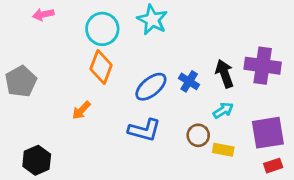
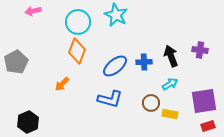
purple cross: (263, 66) -> (200, 50), size x0.6
blue cross: (189, 81) -> (144, 62), turned -35

